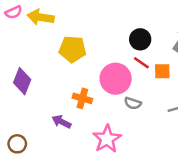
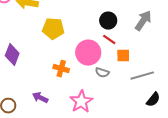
orange square: (162, 71) -> (123, 56), moved
purple arrow: (61, 122) -> (40, 98), moved

